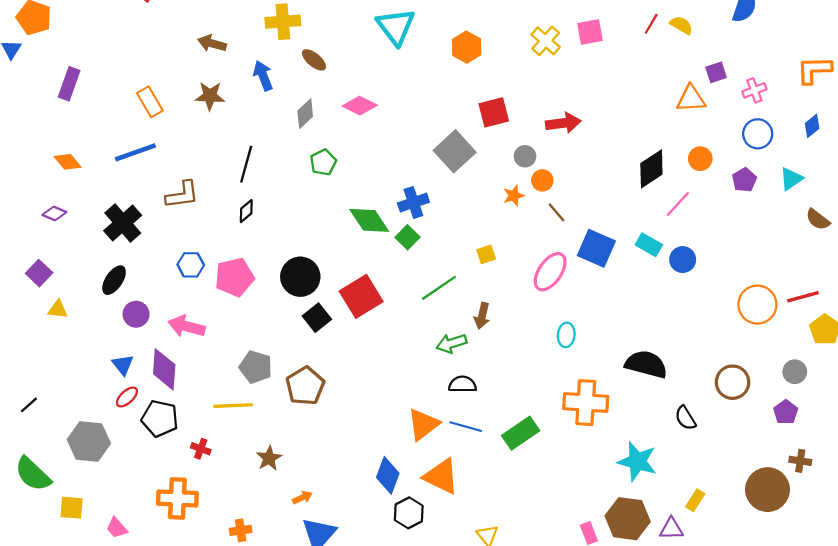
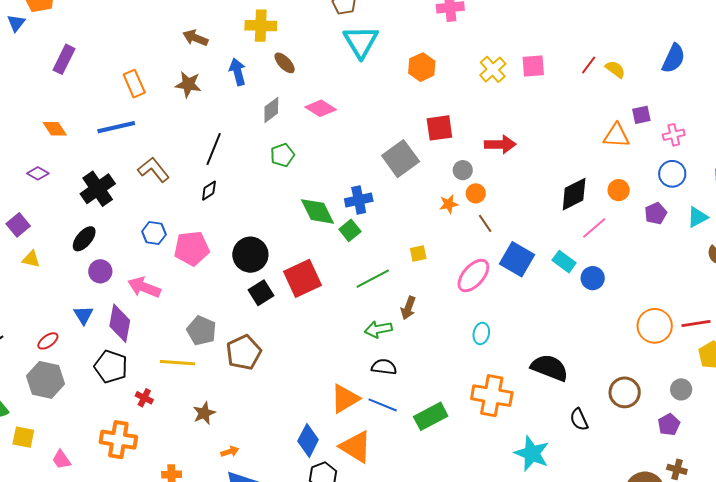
brown L-shape: (182, 195) -> (154, 170), turned -128
red ellipse: (127, 397) -> (48, 341), moved

